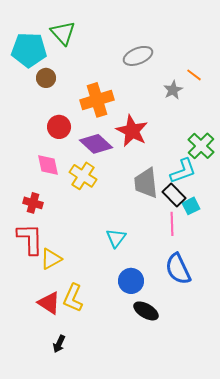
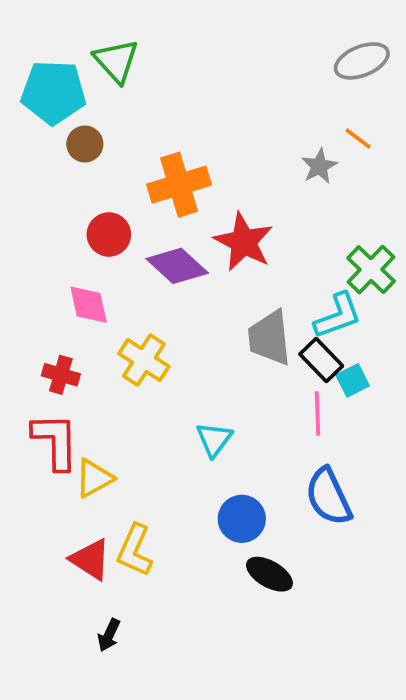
gray ellipse: (138, 56) -> (362, 61), moved
yellow cross: (83, 176) -> (144, 360), moved

